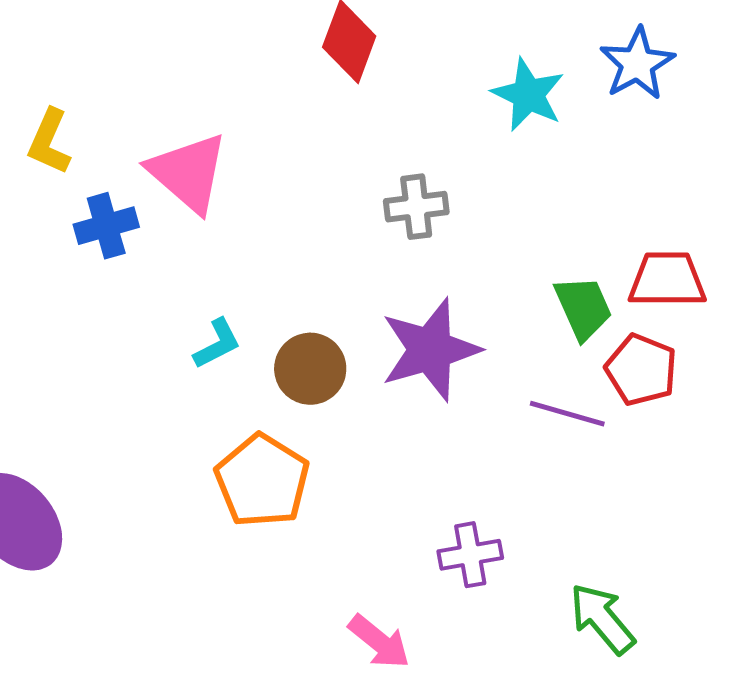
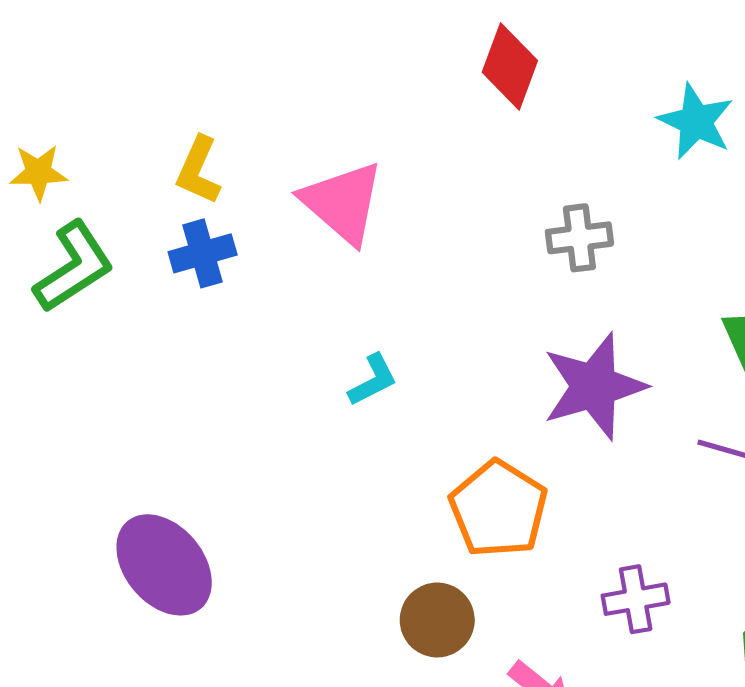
blue cross: (106, 226) -> (203, 253), moved
brown circle: (310, 369) -> (437, 620), moved
orange pentagon: (262, 481) -> (498, 509), moved

